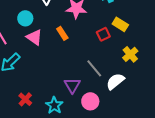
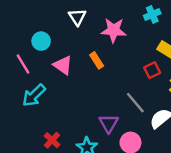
cyan circle: (25, 18) -> (41, 41), moved
red square: (103, 34) -> (152, 70), moved

